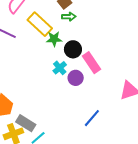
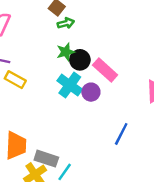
yellow rectangle: (40, 24) -> (15, 80), moved, size x0.7
green star: (54, 39) -> (66, 52), moved
cyan cross: (60, 68) -> (70, 85), size x1.5

